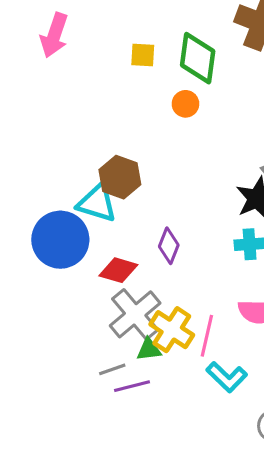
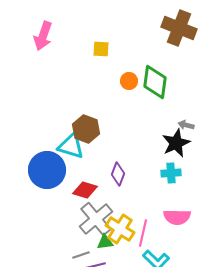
green diamond: (198, 58) -> (155, 82), moved

